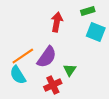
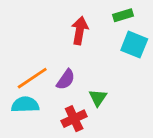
purple semicircle: (47, 57) -> (66, 79), size x0.7
cyan semicircle: (18, 75) -> (25, 105), turned 120

